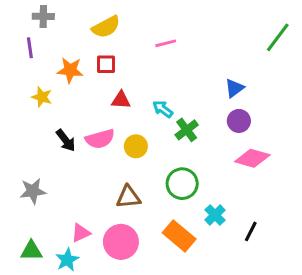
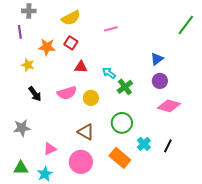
red square: (106, 64) -> (71, 43), turned 32
black arrow: (66, 140) -> (35, 94), moved
brown triangle: (128, 197) -> (86, 132), turned 36
black line: (251, 231) -> (168, 146), moved
pink triangle: (81, 233) -> (50, 149), moved

